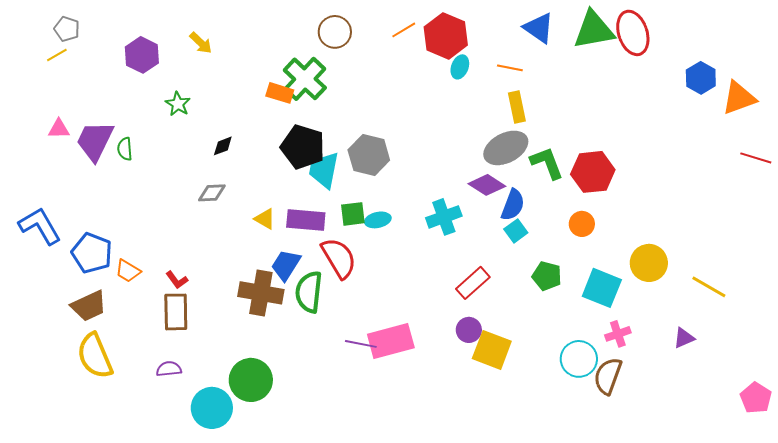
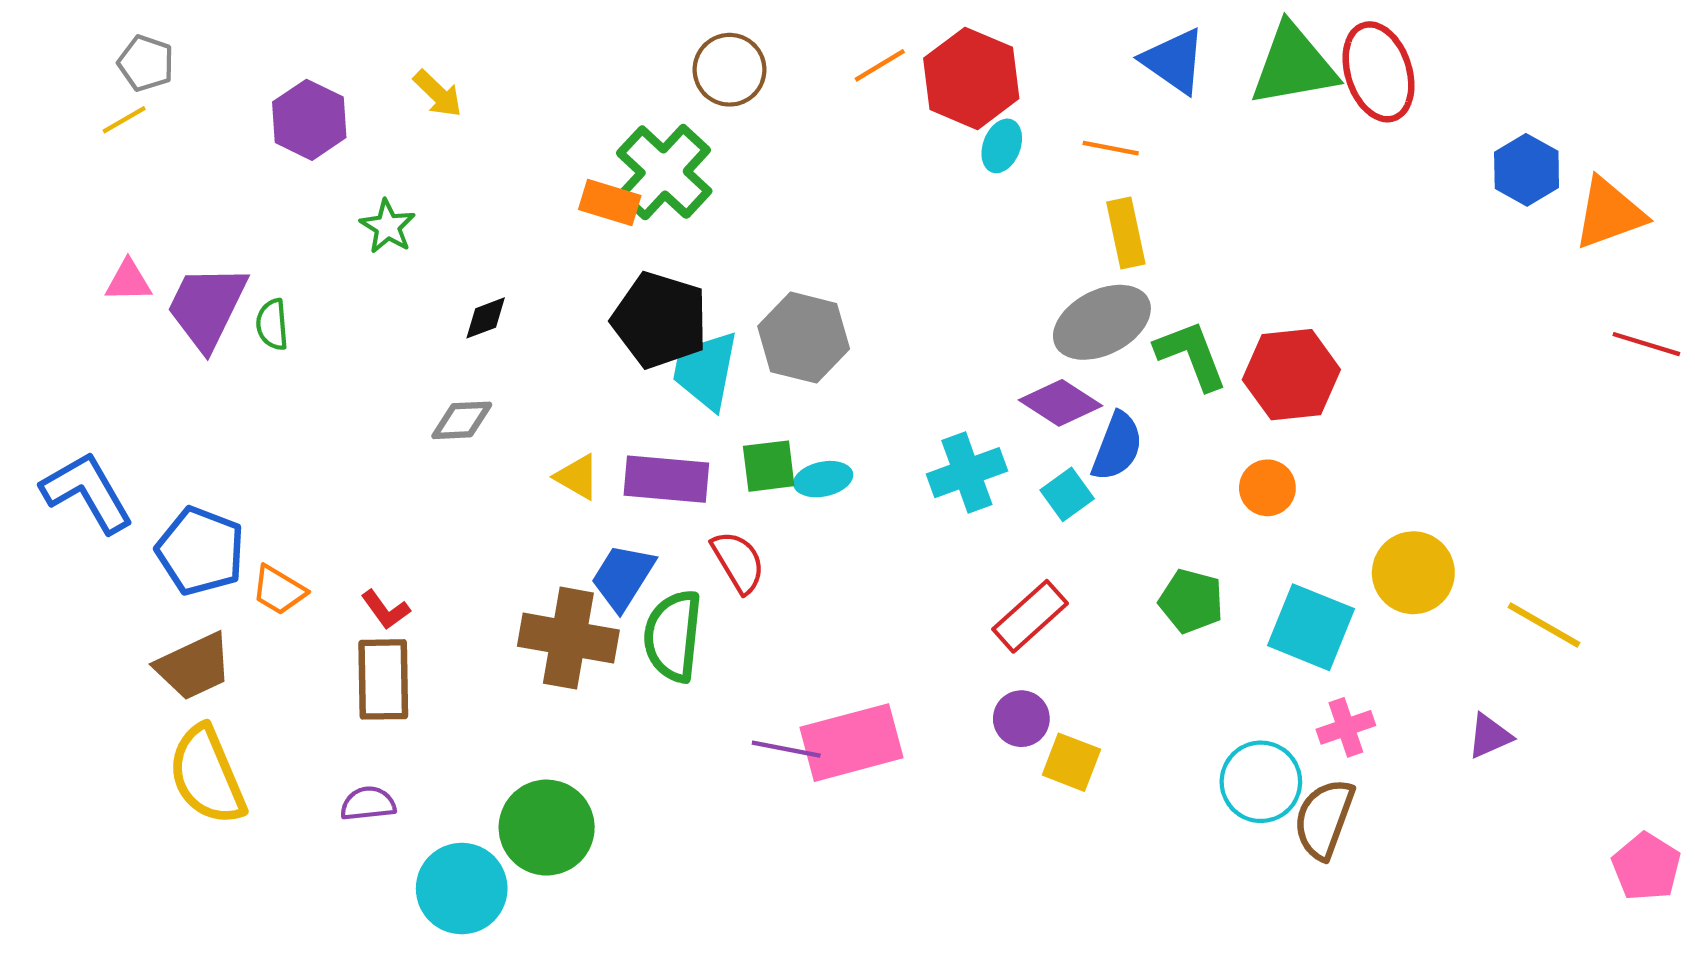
cyan square: (516, 231) -> (1067, 494), moved
red semicircle: (339, 258) -> (738, 562), size x0.7
yellow square: (492, 350) -> (1071, 762), size x0.7

